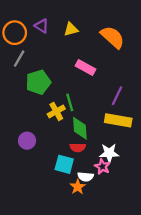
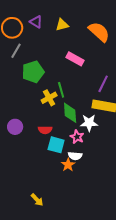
purple circle: (27, 141) -> (15, 127), moved
red semicircle: (78, 147) -> (45, 130), moved
white star: (109, 153) -> (89, 123), moved
pink star: (102, 167) -> (77, 137), moved

